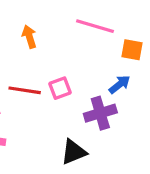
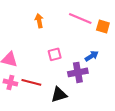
orange square: (132, 50) -> (103, 26), moved
red line: (25, 90) -> (31, 82), moved

